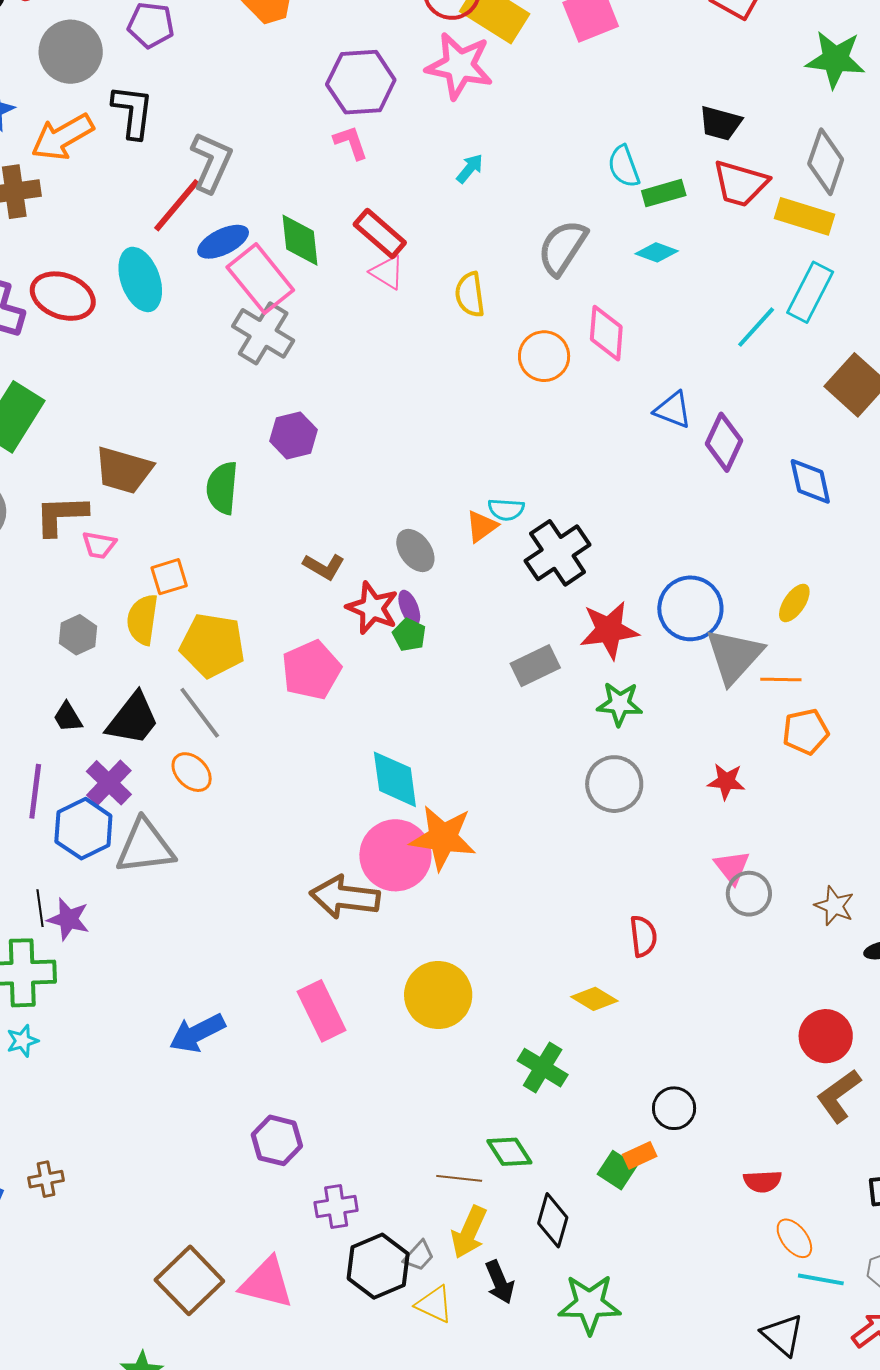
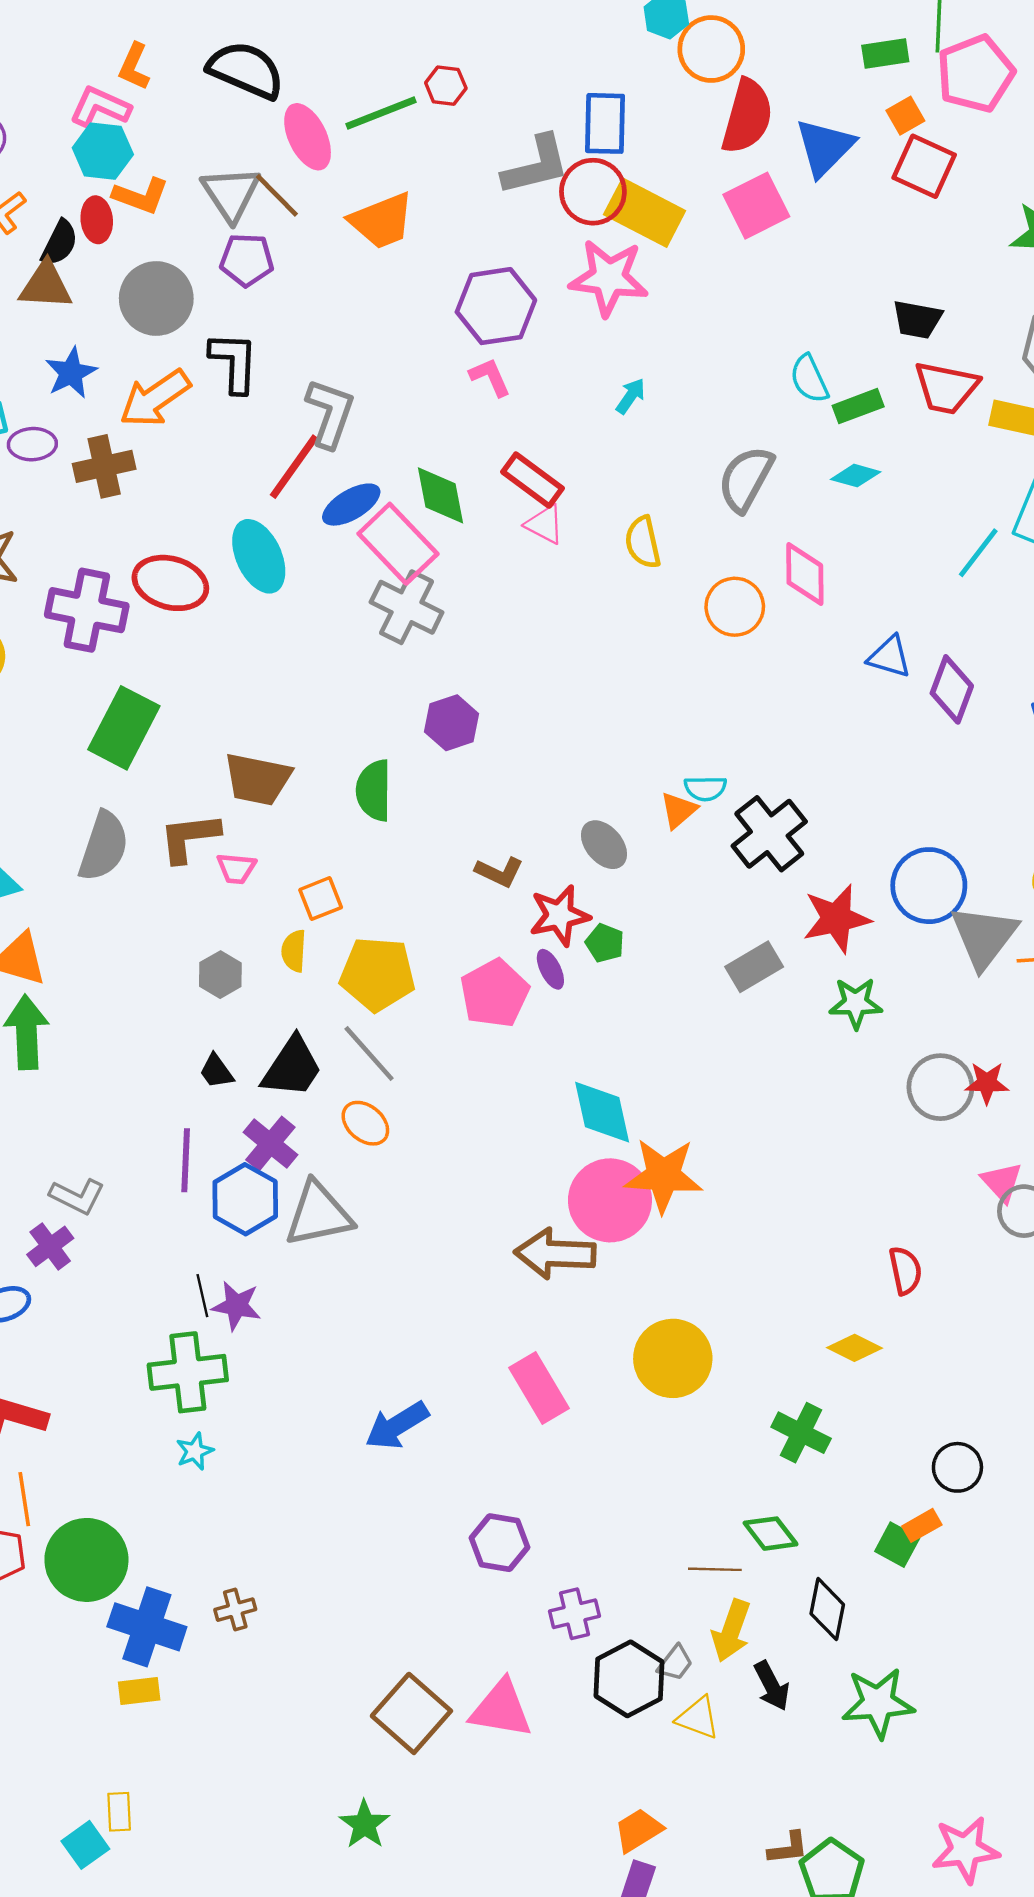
red star: (372, 608) -> (559, 915), turned -30
purple ellipse: (409, 608) -> (550, 969), moved
yellow semicircle: (143, 620) -> (294, 951), size x0.7
gray circle: (614, 784) -> (940, 1087), moved

